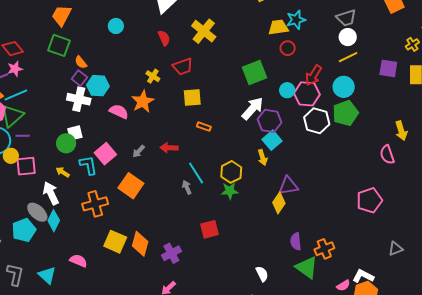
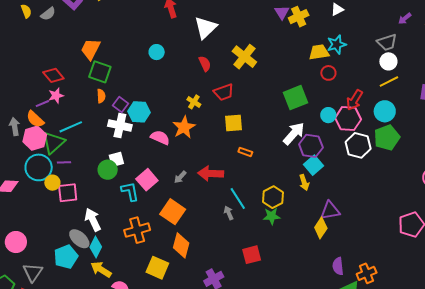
orange trapezoid: (62, 15) -> (91, 49), moved
orange semicircle: (81, 62) -> (101, 96), moved, turned -144
cyan line: (16, 95) -> (71, 127), moved
red arrow: (169, 148) -> (211, 173), size x1.4
yellow arrow: (63, 172) -> (101, 269), moved, size x1.5
orange diamond: (140, 244) -> (181, 245), moved

